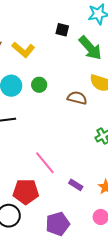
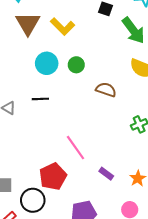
brown semicircle: (77, 98) -> (106, 90), moved
red pentagon: (26, 192) -> (53, 176), turned -30

